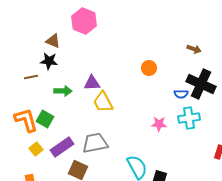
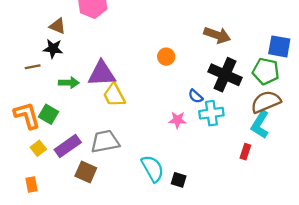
brown arrow: (194, 49) -> (217, 35), size x1.6
purple triangle: (92, 83) -> (102, 74), size x1.5
blue semicircle: (181, 94) -> (196, 96), moved, turned 40

